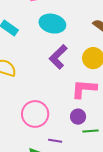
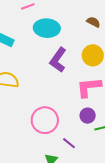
purple line: (55, 141) -> (69, 143), turned 40

